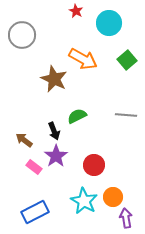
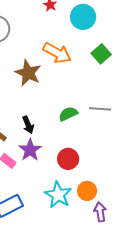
green semicircle: (77, 116) -> (68, 114), moved

